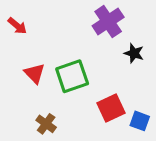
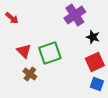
red square: (111, 108) -> (95, 62), moved
brown cross: (46, 124) -> (30, 74), moved

